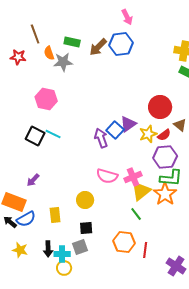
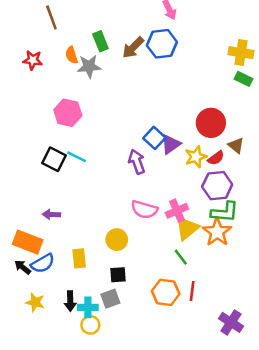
brown line: (35, 34) -> (51, 17), moved
green rectangle: (72, 42) -> (100, 41), turned 56
blue square: (115, 130) -> (154, 138), moved
purple arrow: (33, 180) -> (51, 214), turned 48
red line: (145, 250) -> (192, 291), moved

